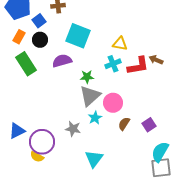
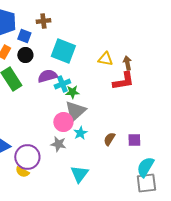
blue square: (39, 21) -> (24, 36), turned -32
brown arrow: (156, 60) -> (127, 63), moved, turned 56
cyan cross: (113, 64) -> (62, 84), moved
pink circle: (113, 103) -> (63, 122), moved
purple square: (149, 125) -> (134, 140), turned 32

